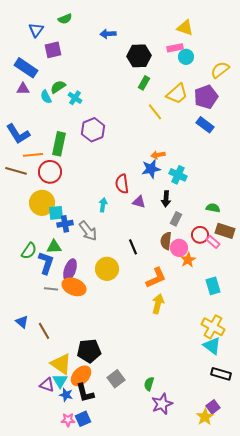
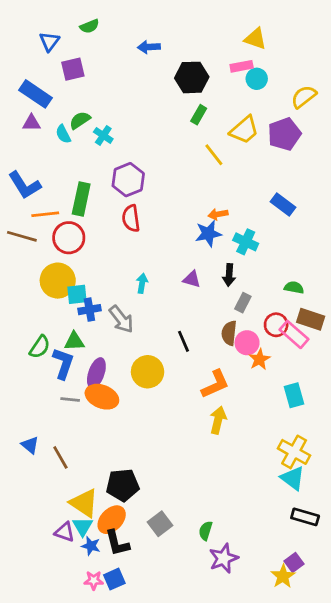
blue rectangle: (205, 125) -> (283, 205), moved
red semicircle: (122, 184) -> (131, 218), moved
pink rectangle: (213, 242) -> (294, 334), size x1.5

